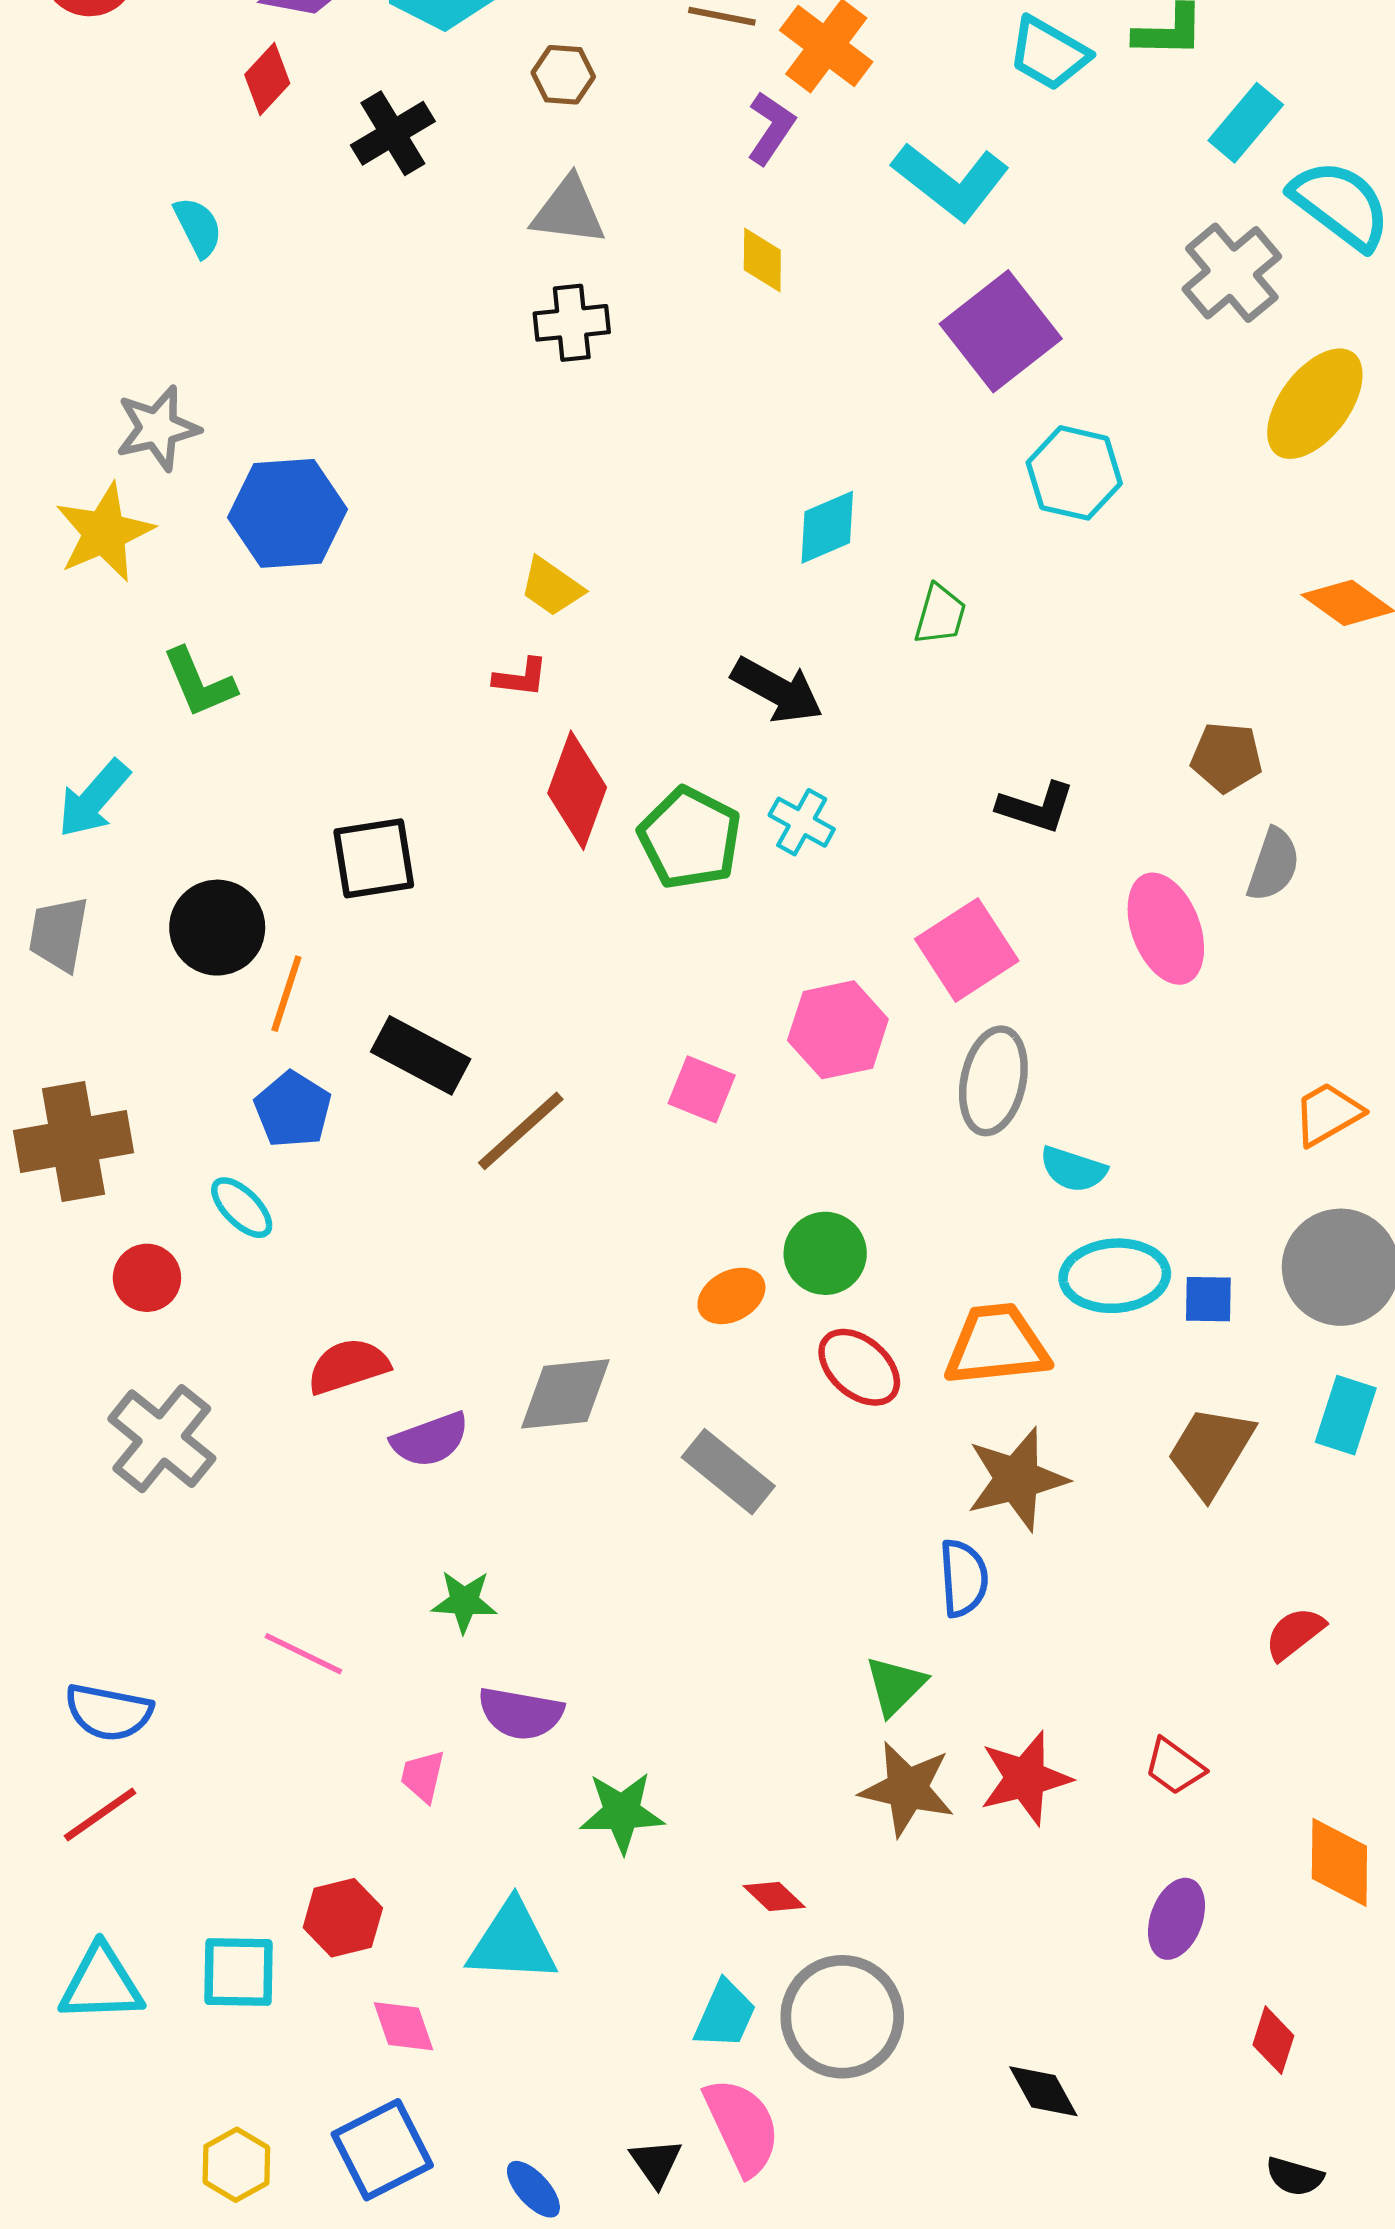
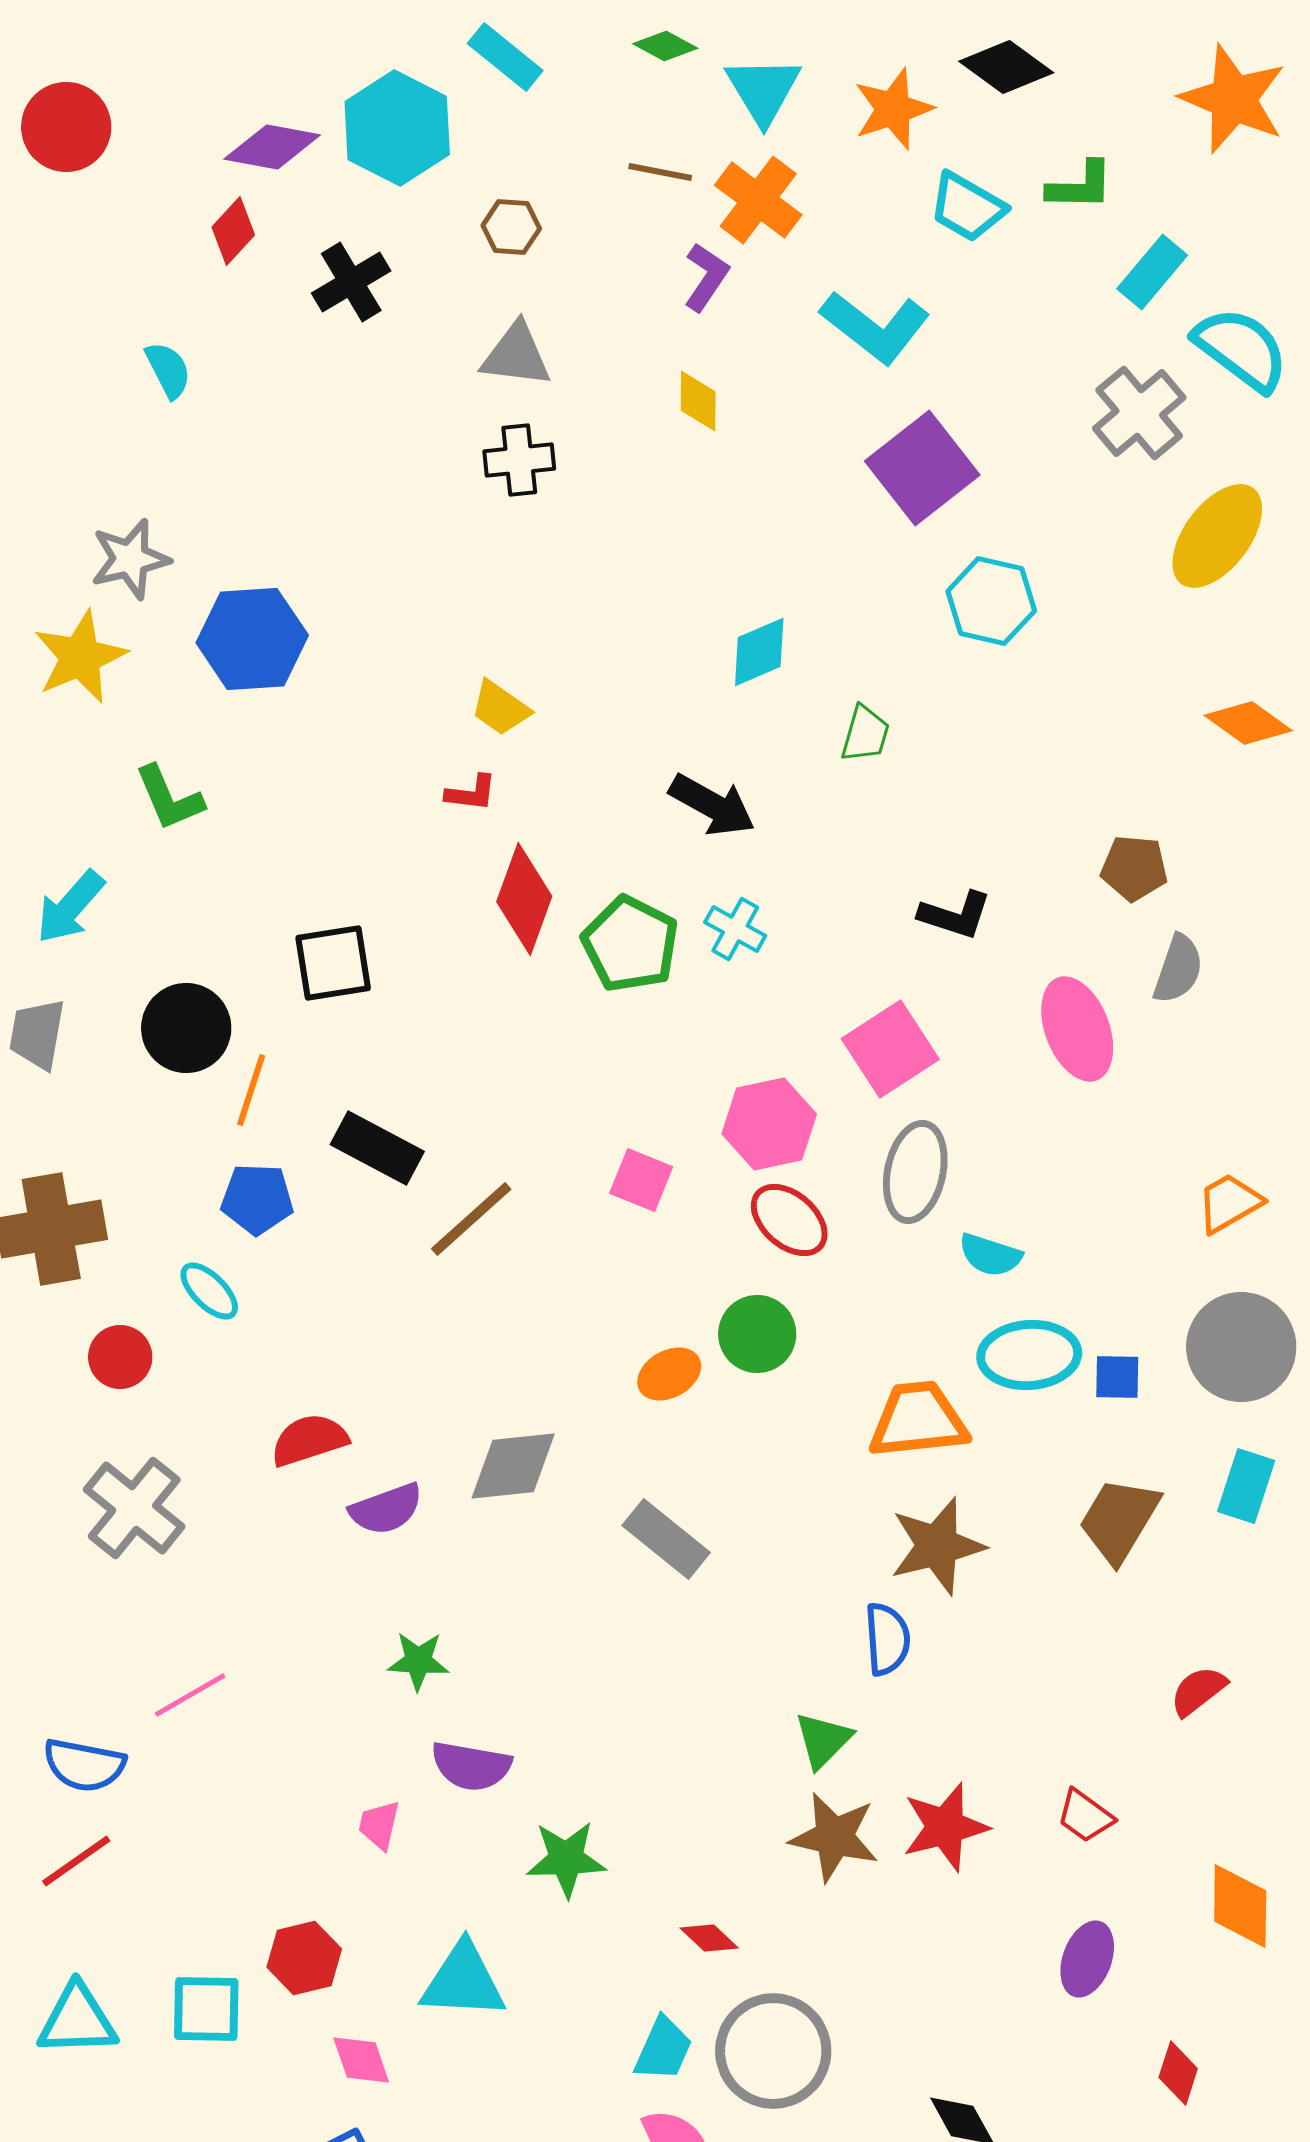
blue pentagon: (293, 1110) -> (257, 1199), turned -30
red ellipse: (859, 1367) -> (789, 1220), moved
pink line: (303, 1654) -> (190, 1695), moved, turned -56

